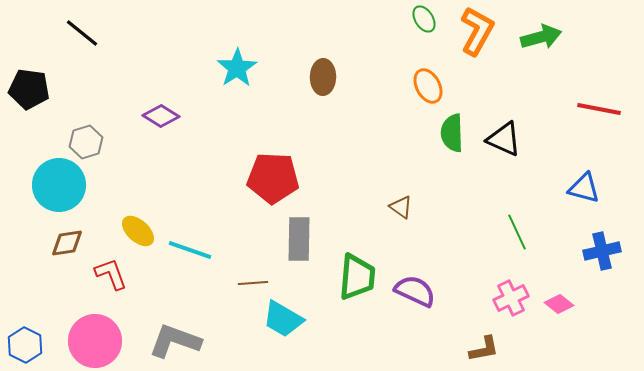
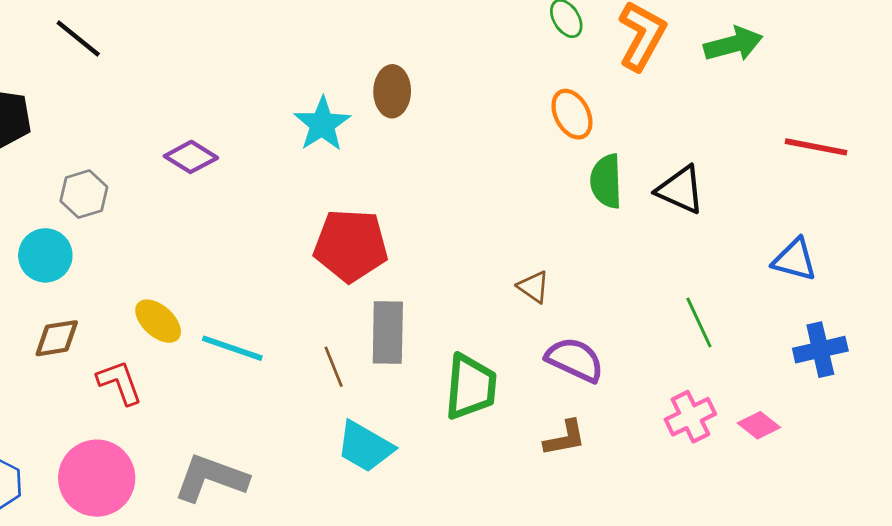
cyan star: (237, 68) -> (322, 124), moved
brown ellipse: (323, 77) -> (392, 91), moved
cyan circle: (59, 185) -> (45, 255), size x0.7
brown line: (253, 283) -> (334, 367), moved, turned 72
purple semicircle: (415, 291) -> (575, 360), moved
brown L-shape: (484, 349) -> (565, 438), moved

